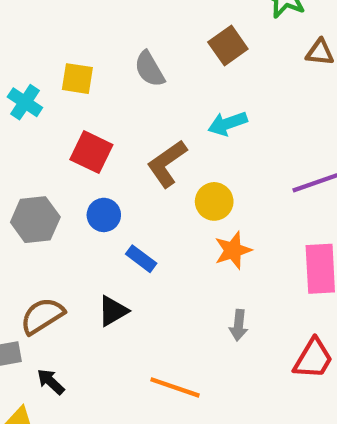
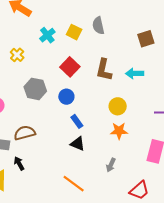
gray semicircle: (149, 69) -> (98, 26), moved
brown L-shape: (167, 164) -> (104, 70), moved, turned -60
black triangle: (113, 311) -> (78, 144), moved, turned 35

